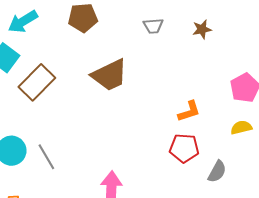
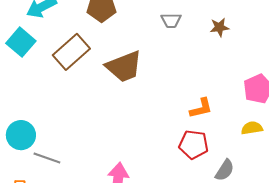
brown rectangle: (37, 82) -> (71, 52), moved
gray line: (46, 157) -> (47, 158), moved, turned -44

